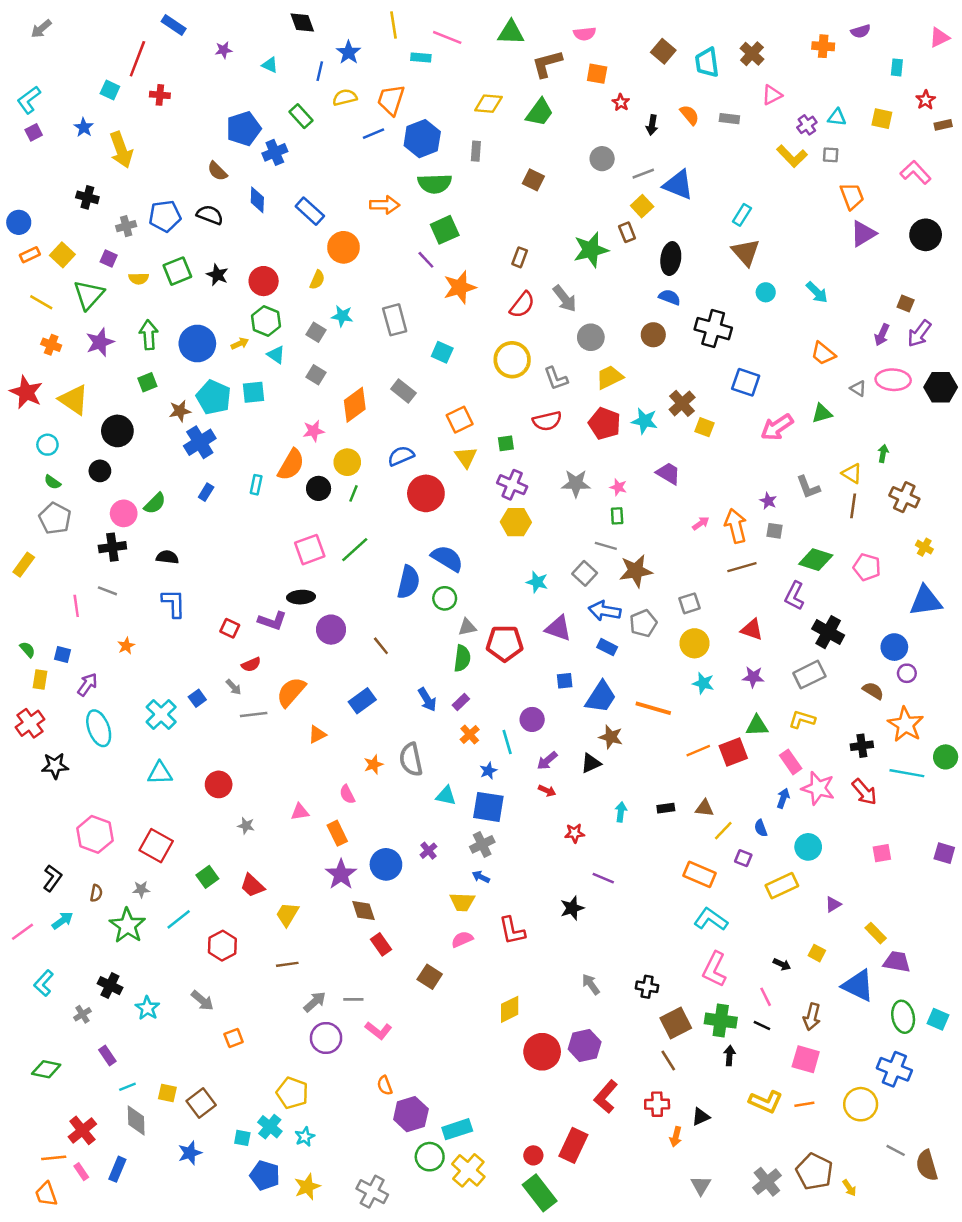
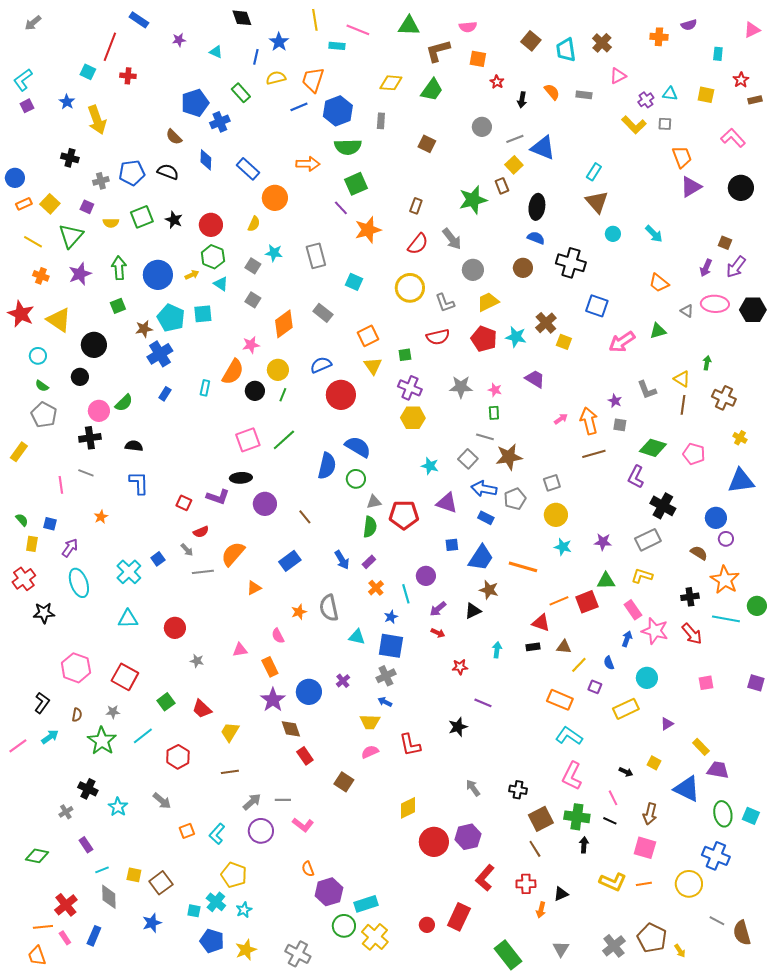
red triangle: (752, 630) -> (541, 623), moved
cyan L-shape: (44, 983) -> (217, 834), moved
green rectangle: (540, 1193) -> (508, 955), moved

